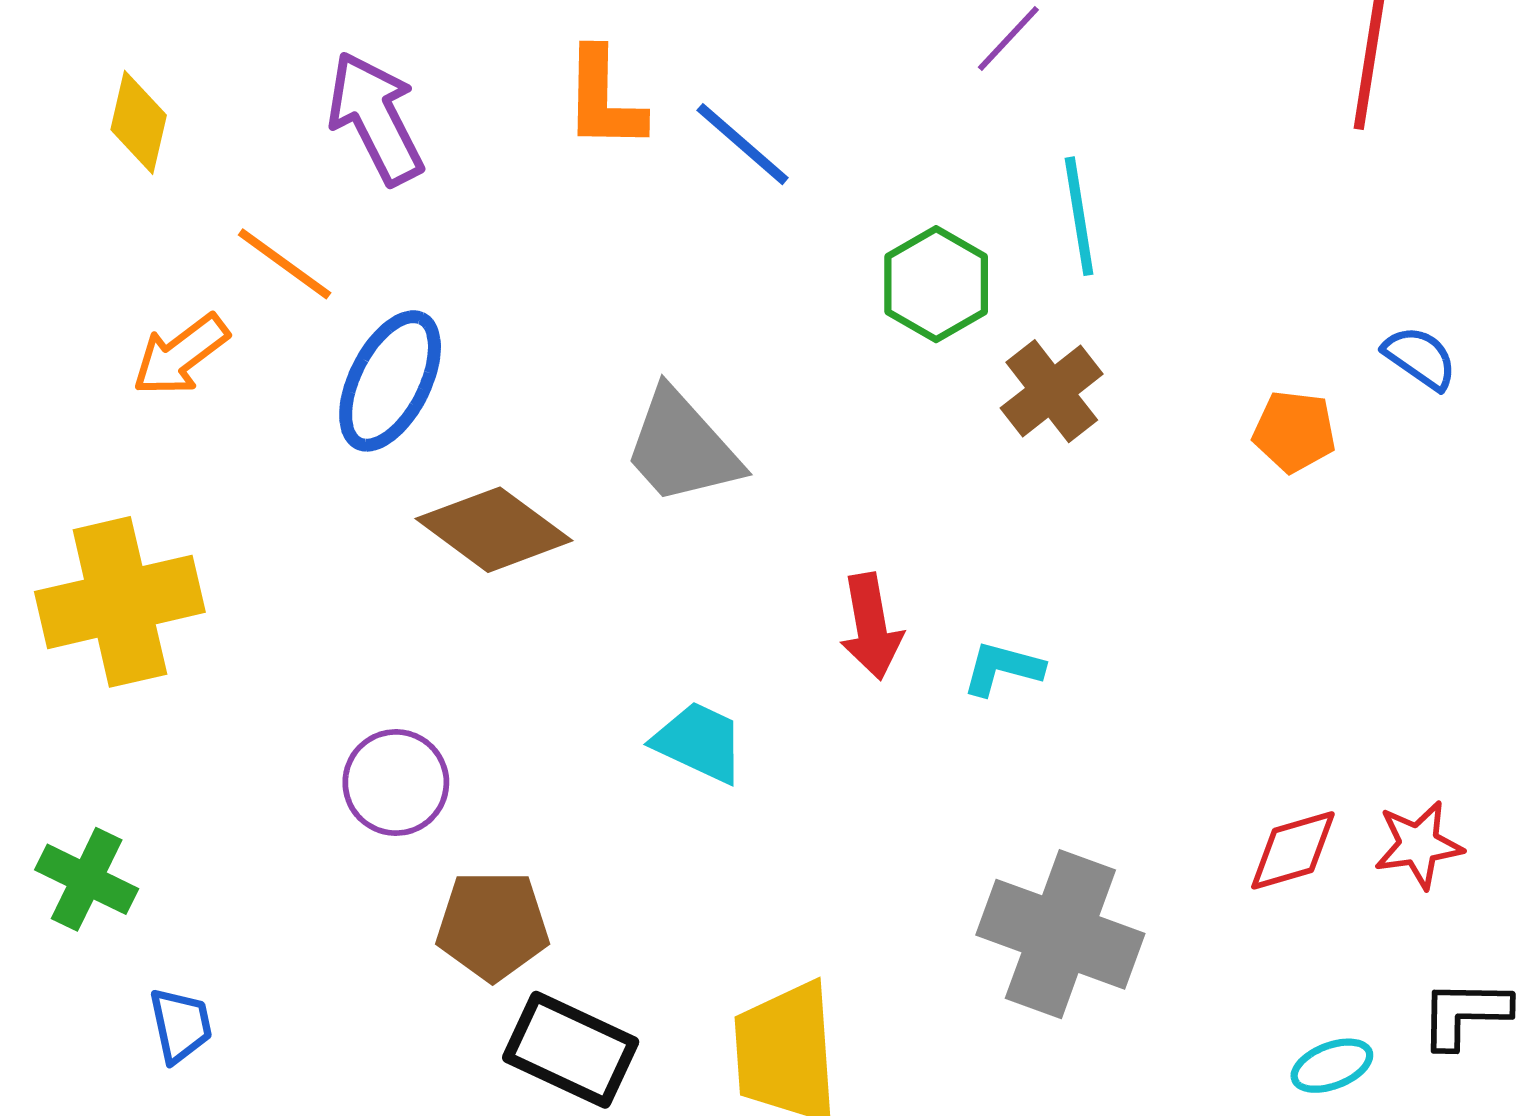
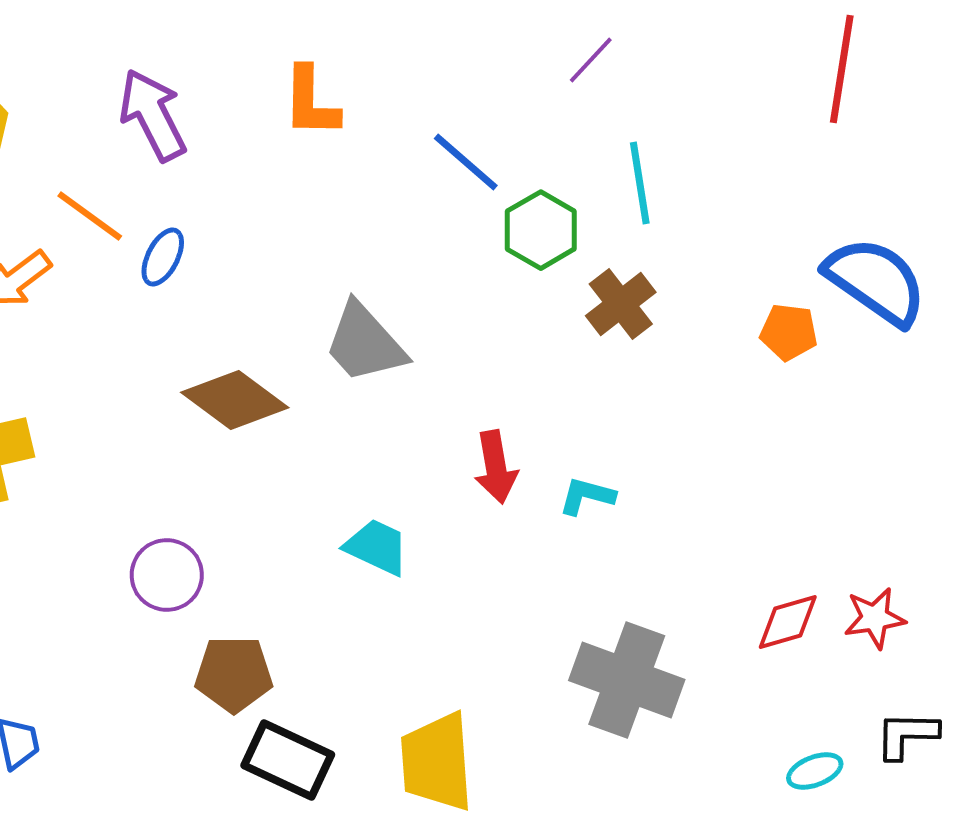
blue line: (743, 144) -> (466, 162), moved
blue semicircle: (1420, 358) -> (876, 281), size x2.0
blue ellipse: (390, 381) -> (163, 257), moved, size x0.6

